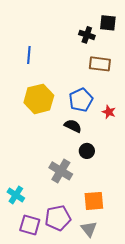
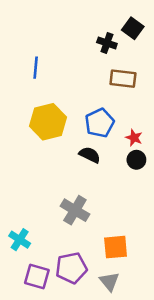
black square: (108, 23) -> (133, 28), turned 30
black circle: (87, 151) -> (136, 160), moved

